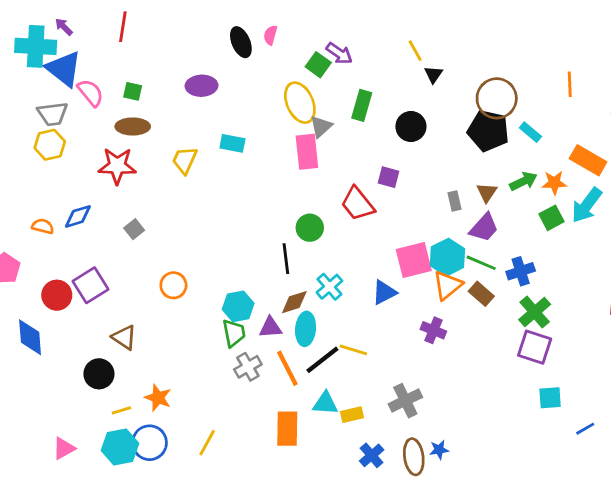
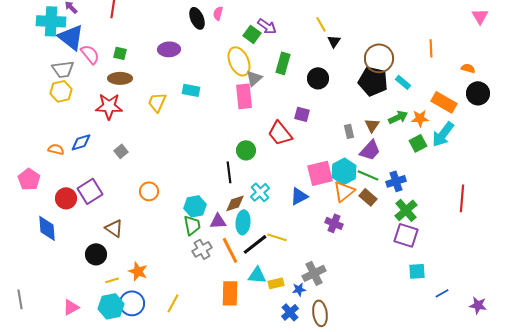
blue star: (439, 450) -> (299, 289), moved

